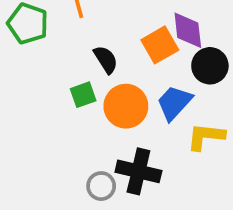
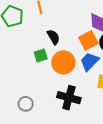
orange square: (160, 45) -> (88, 40), moved
gray circle: (101, 186) -> (26, 104), moved

